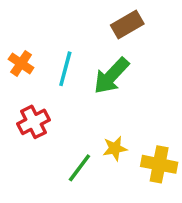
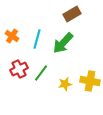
yellow cross: (159, 164) -> (90, 81), moved
green line: (79, 168) -> (41, 73), moved

